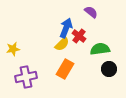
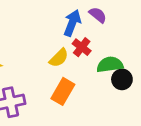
blue arrow: (66, 28) -> (72, 23), moved
black circle: (109, 69) -> (122, 79), moved

